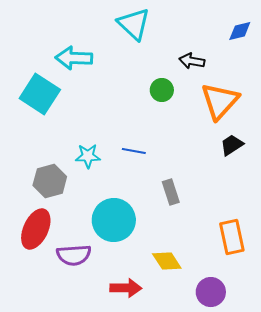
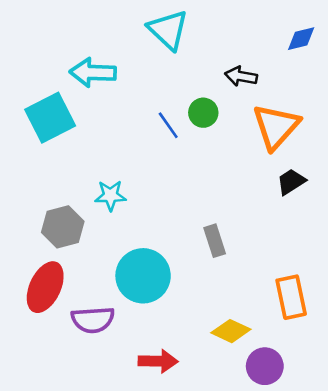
cyan square: (40, 94) -> (50, 118), turned 30
blue line: (134, 151) -> (168, 125), moved, turned 45
yellow diamond: (167, 261) -> (231, 331), moved, turned -32

